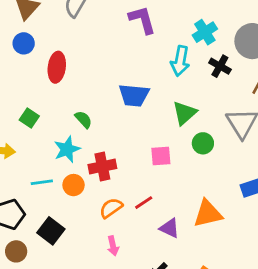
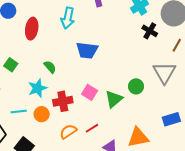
cyan arrow: (180, 61) -> (68, 18), moved
green triangle: (185, 113) -> (114, 99), moved
pink square: (161, 156) -> (90, 92), moved, turned 35

